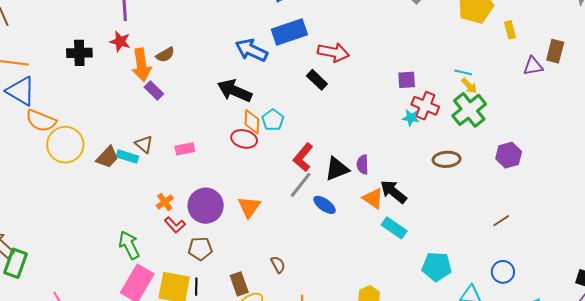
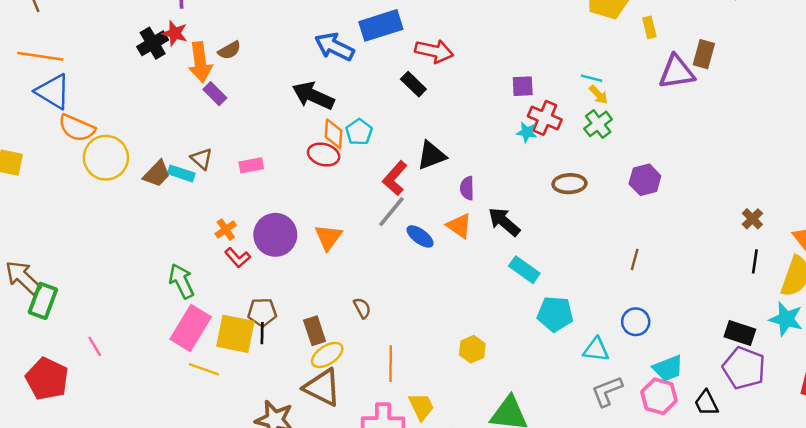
black cross: (79, 53) -> (153, 43), moved, turned -30
purple triangle: (533, 66) -> (677, 72), size x1.5
green cross: (469, 110) -> (598, 124), size x0.7
black triangle: (337, 169) -> (431, 156), moved
orange triangle: (373, 198) -> (459, 226), moved
brown line: (501, 221) -> (635, 259), turned -42
cyan rectangle: (394, 228) -> (524, 270), moved
brown pentagon: (200, 249) -> (262, 312), moved

